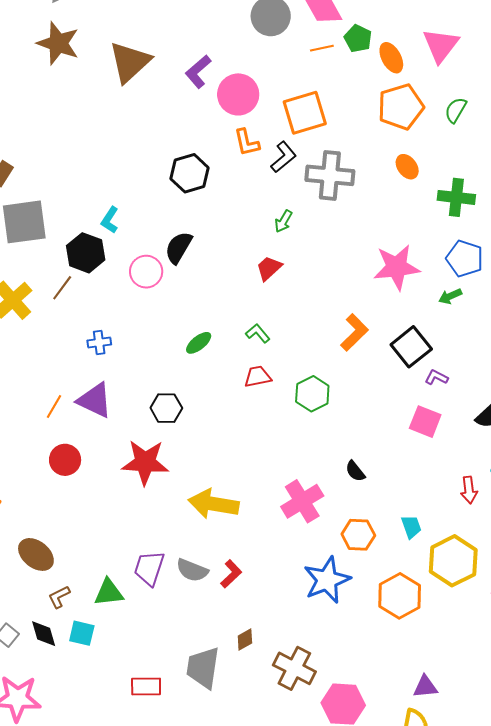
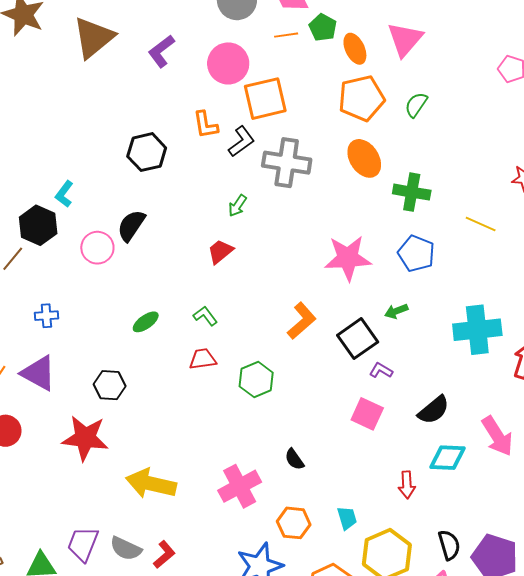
pink circle: (238, 94) -> (228, 63), moved
orange ellipse: (407, 167) -> (364, 158), size x1.5
green arrow: (450, 296) -> (396, 311), moved

